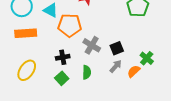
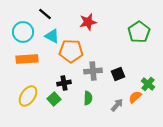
gray cross: (92, 45) -> (93, 71), turned -36
gray arrow: (116, 66) -> (117, 105), moved
green square: (62, 78) -> (54, 99), moved

